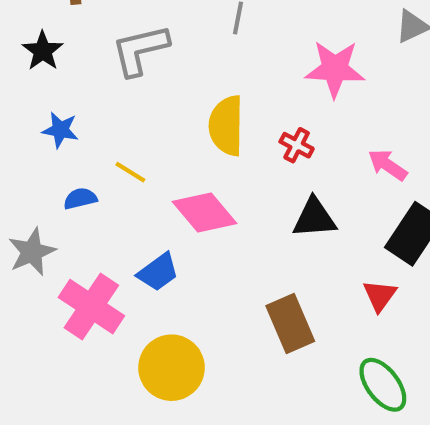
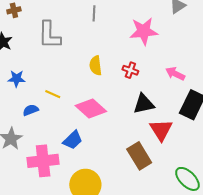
gray L-shape: (140, 50) -> (49, 35), turned -68
yellow semicircle: (226, 126) -> (96, 66), size x0.7
red triangle: (380, 296) -> (161, 130), moved, size x1.4
pink cross: (91, 307) -> (43, 161), turned -32

